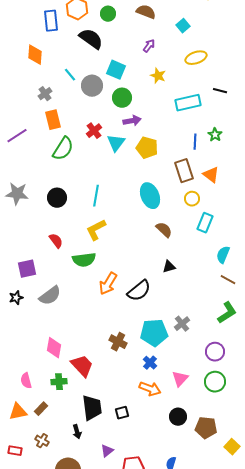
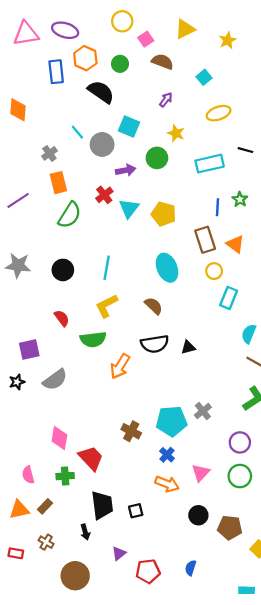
orange diamond: (35, 55) -> (18, 110), moved
green circle: (122, 98) -> (157, 158), moved
purple arrow: (132, 121) -> (126, 170), moved
brown semicircle: (164, 230) -> (154, 306), moved
black semicircle: (139, 291) -> (155, 344), moved, turned 30

